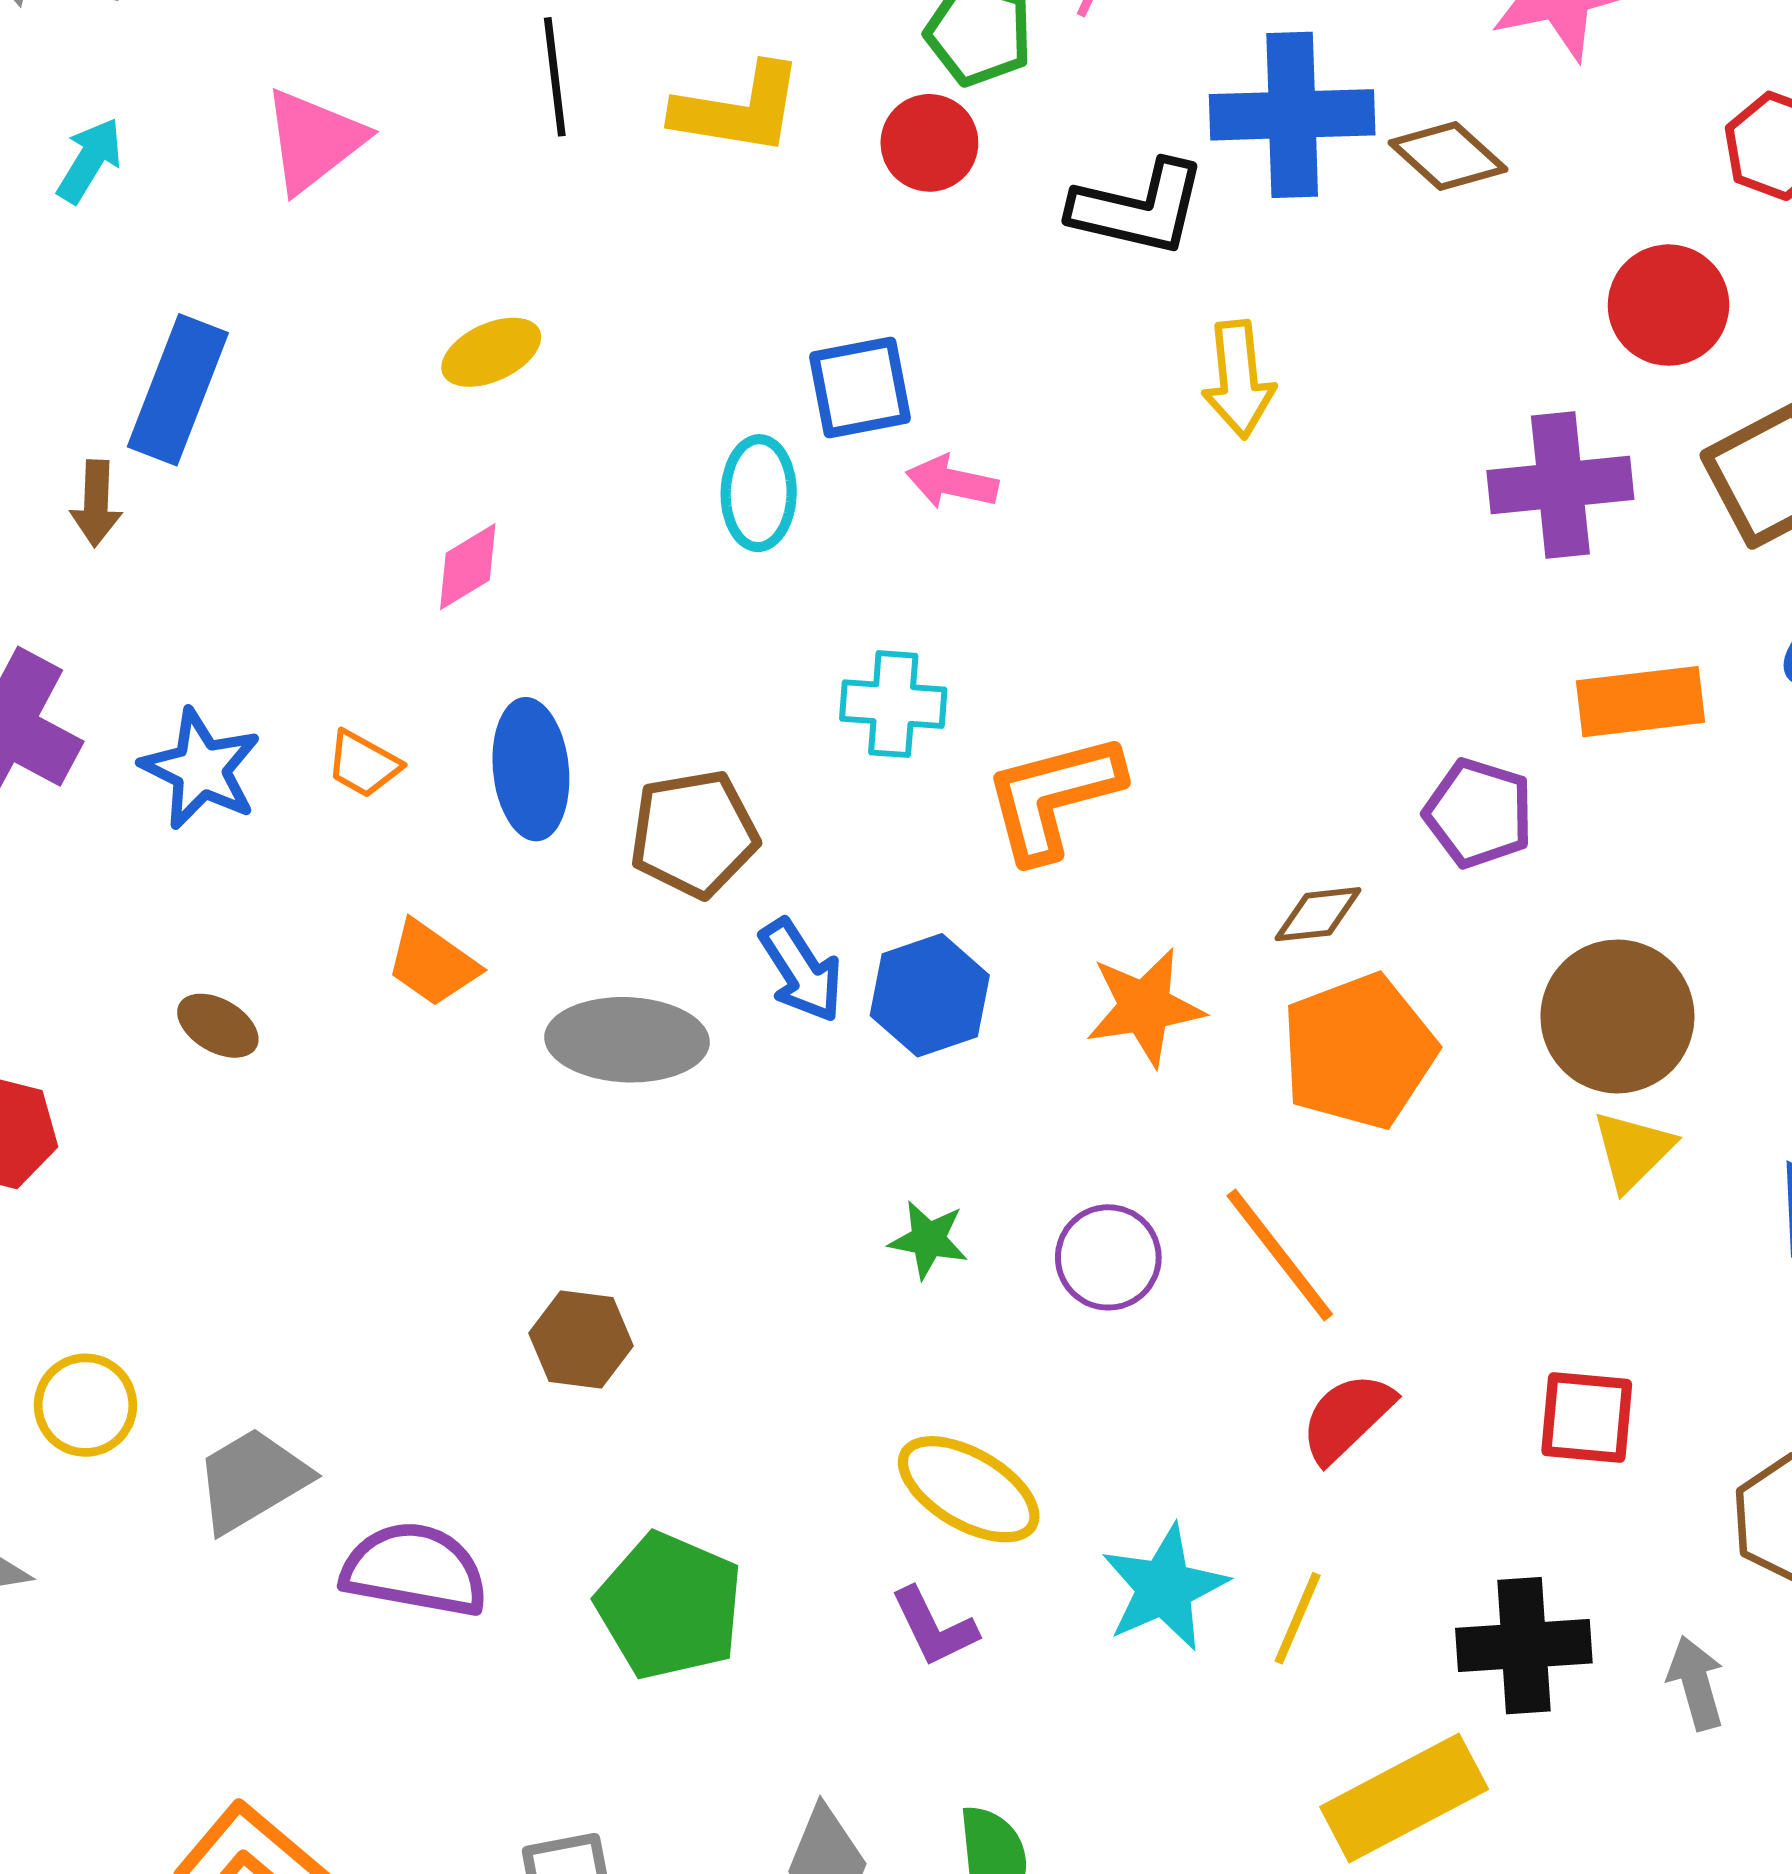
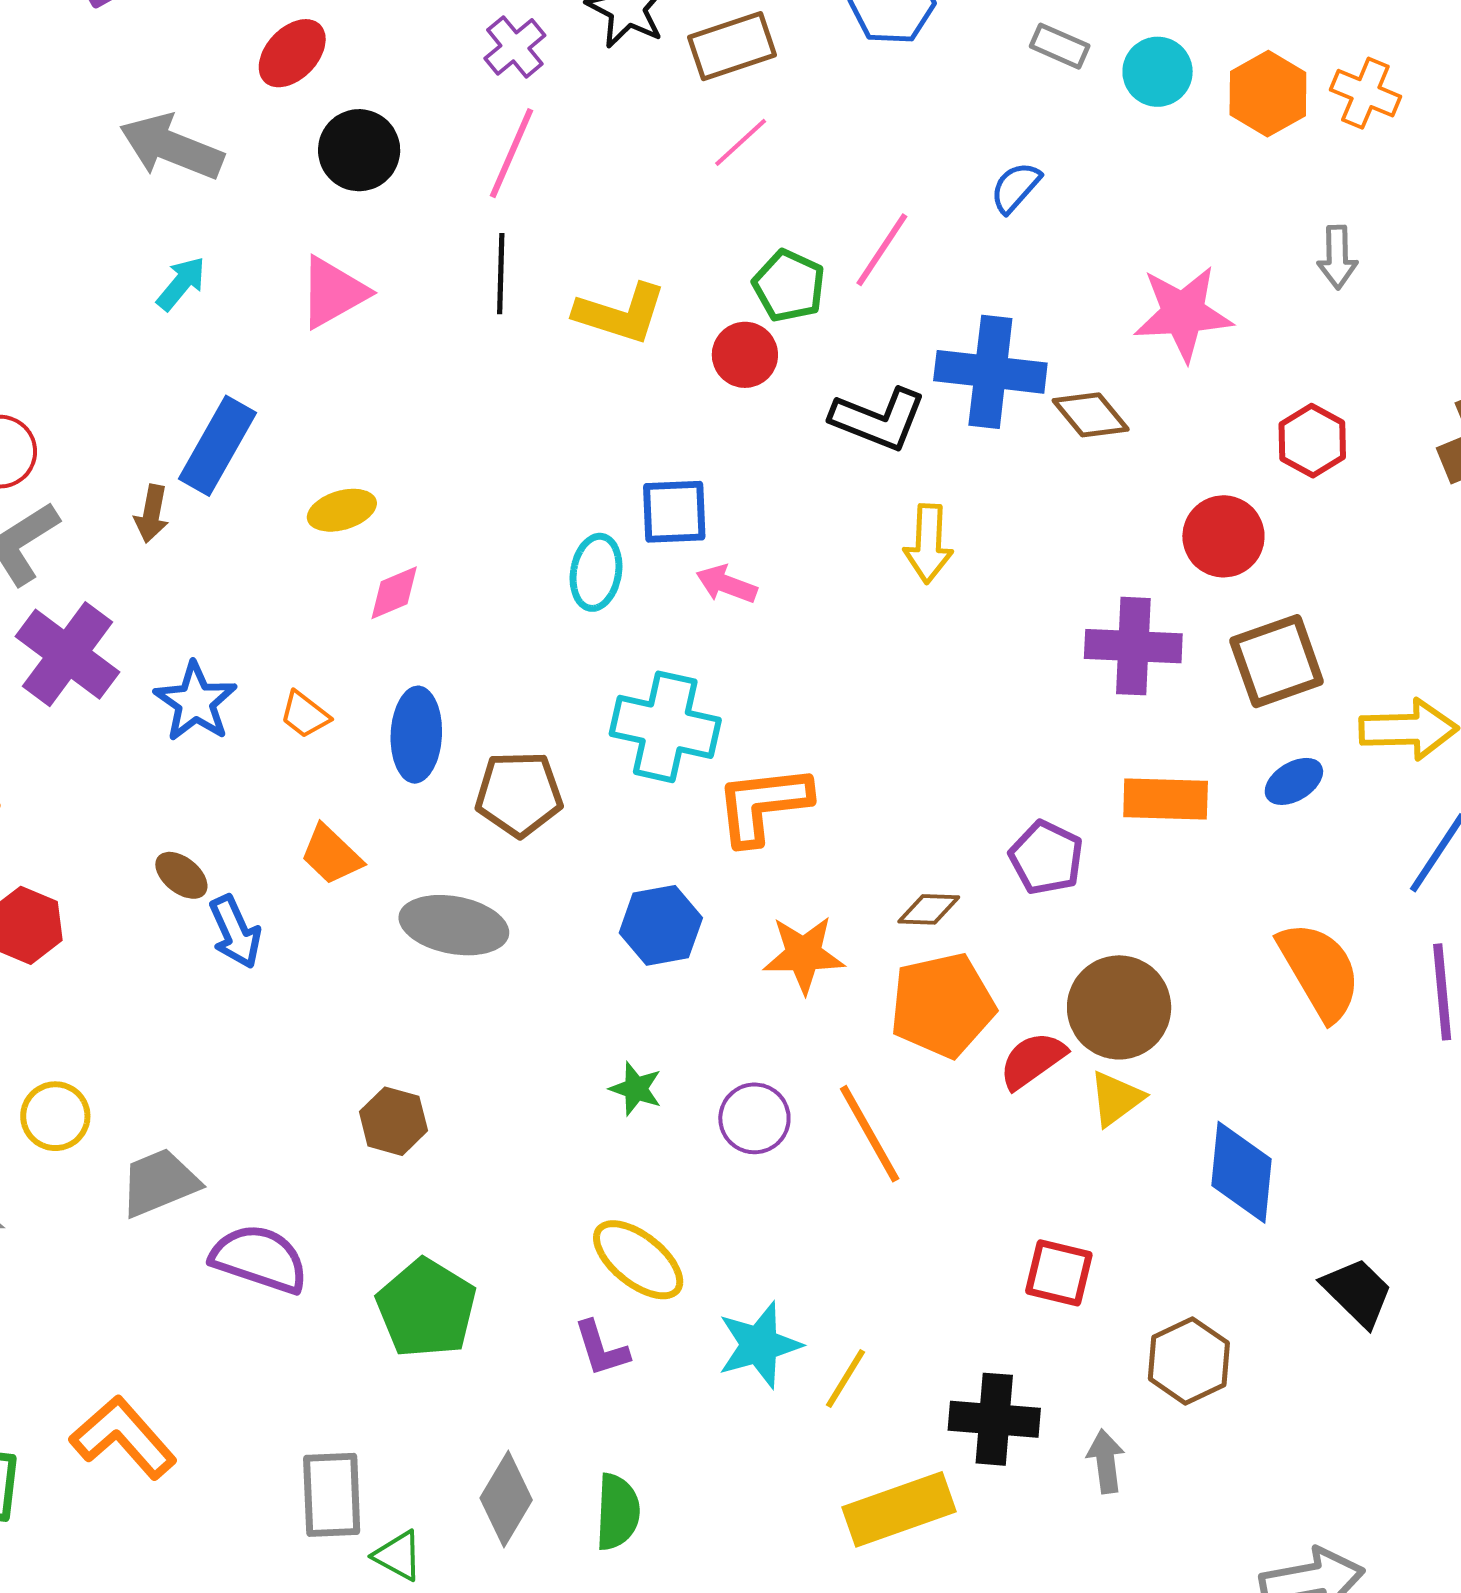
yellow ellipse: (491, 352) -> (342, 510), moved
cyan cross: (893, 704) -> (665, 727), size x1.5
blue arrow: (801, 971) -> (235, 932), moved
red semicircle: (1347, 1417) -> (1032, 1060), moved

